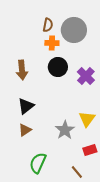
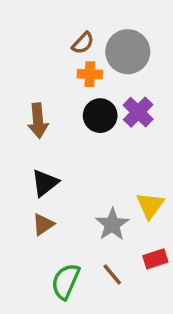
brown semicircle: (48, 25) -> (83, 43), turned 32
purple cross: (86, 76) -> (138, 112), moved
brown line: (77, 172) -> (112, 274), moved

